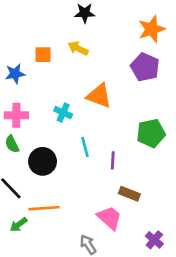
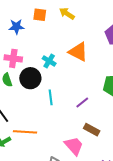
cyan line: (85, 147) -> (51, 97), moved
purple line: (113, 160) -> (82, 102), turned 40
black circle: (43, 161) -> (30, 78), moved

